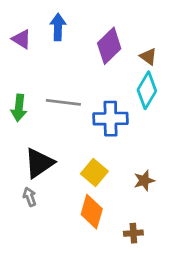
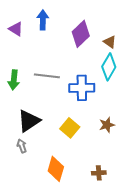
brown star: (144, 181) -> (107, 125), moved
orange diamond: (92, 212) -> (56, 169), moved

